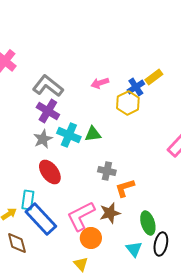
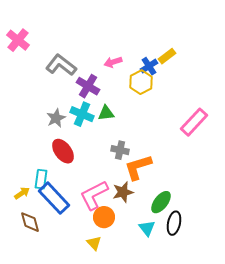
purple cross: (48, 111) -> (88, 86), moved
orange L-shape: (125, 188) -> (138, 167), size x1.4
green ellipse: (148, 223) -> (161, 202), turned 55

